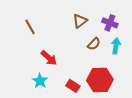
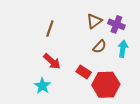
brown triangle: (80, 21) -> (94, 21), moved
brown line: (30, 27) -> (50, 29), moved, turned 49
red rectangle: (73, 86) -> (84, 72), moved

